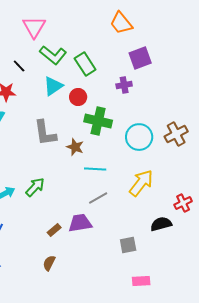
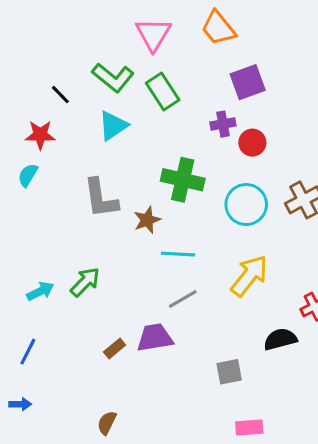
pink triangle: (34, 27) -> (153, 34), moved
red circle: (78, 97) -> (252, 143), moved
brown star: (75, 147) -> (147, 220), turned 30
brown semicircle: (49, 263) -> (107, 423), moved

